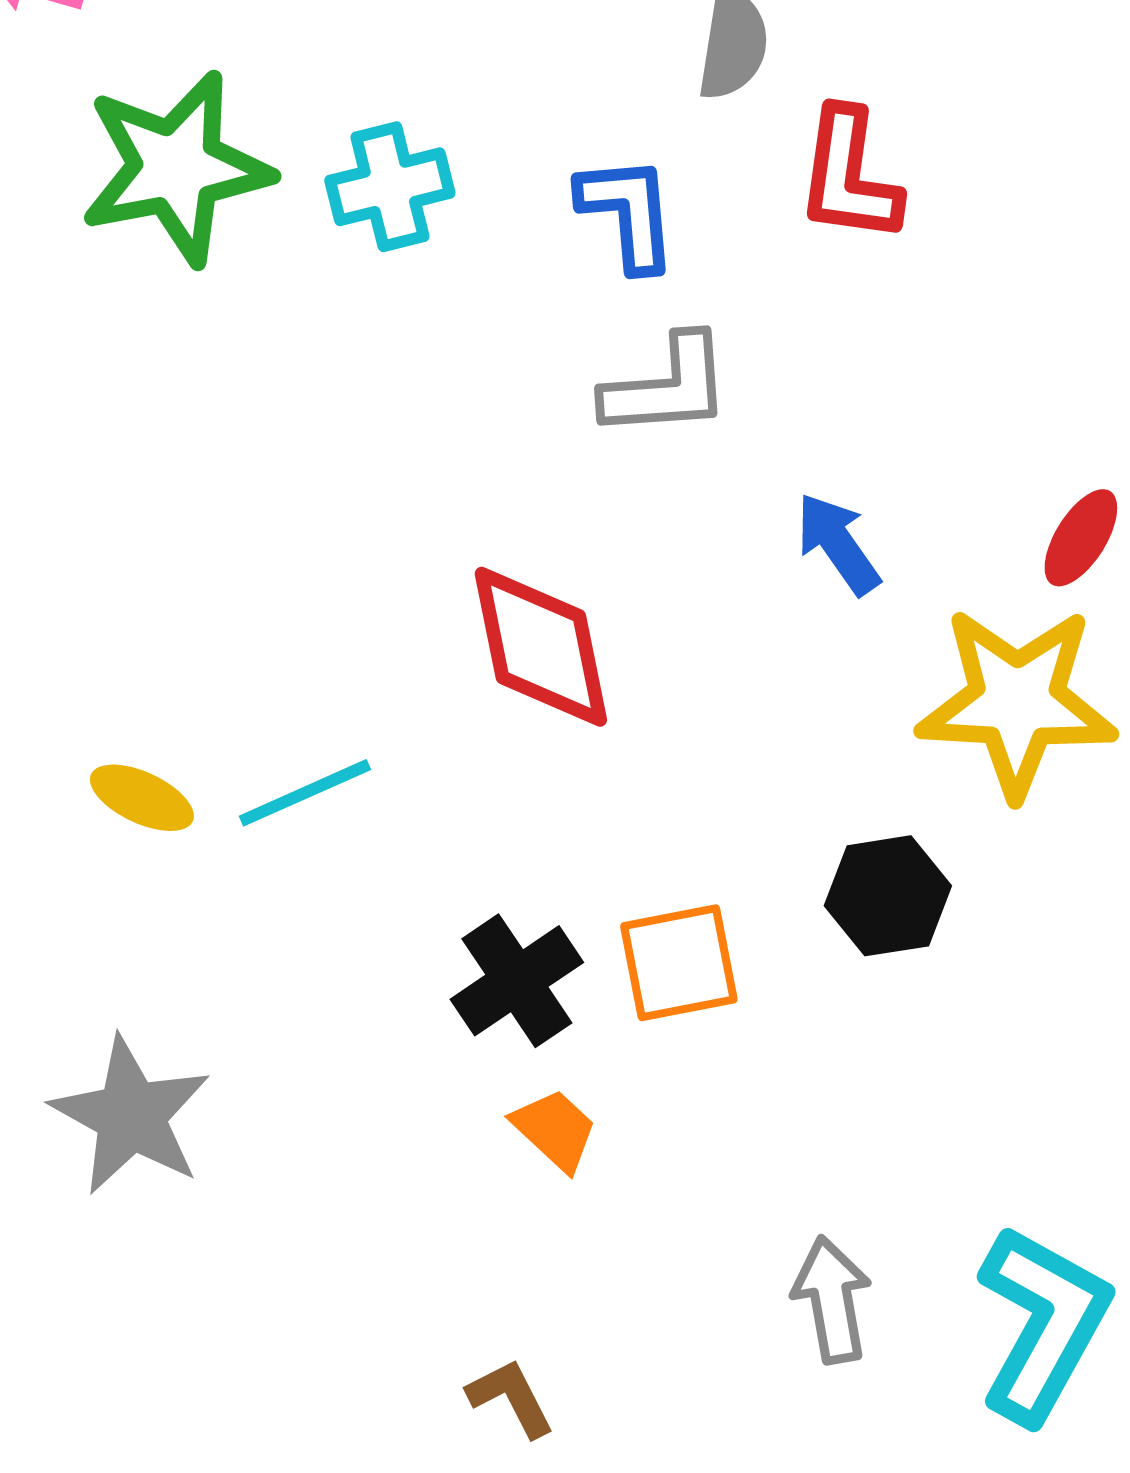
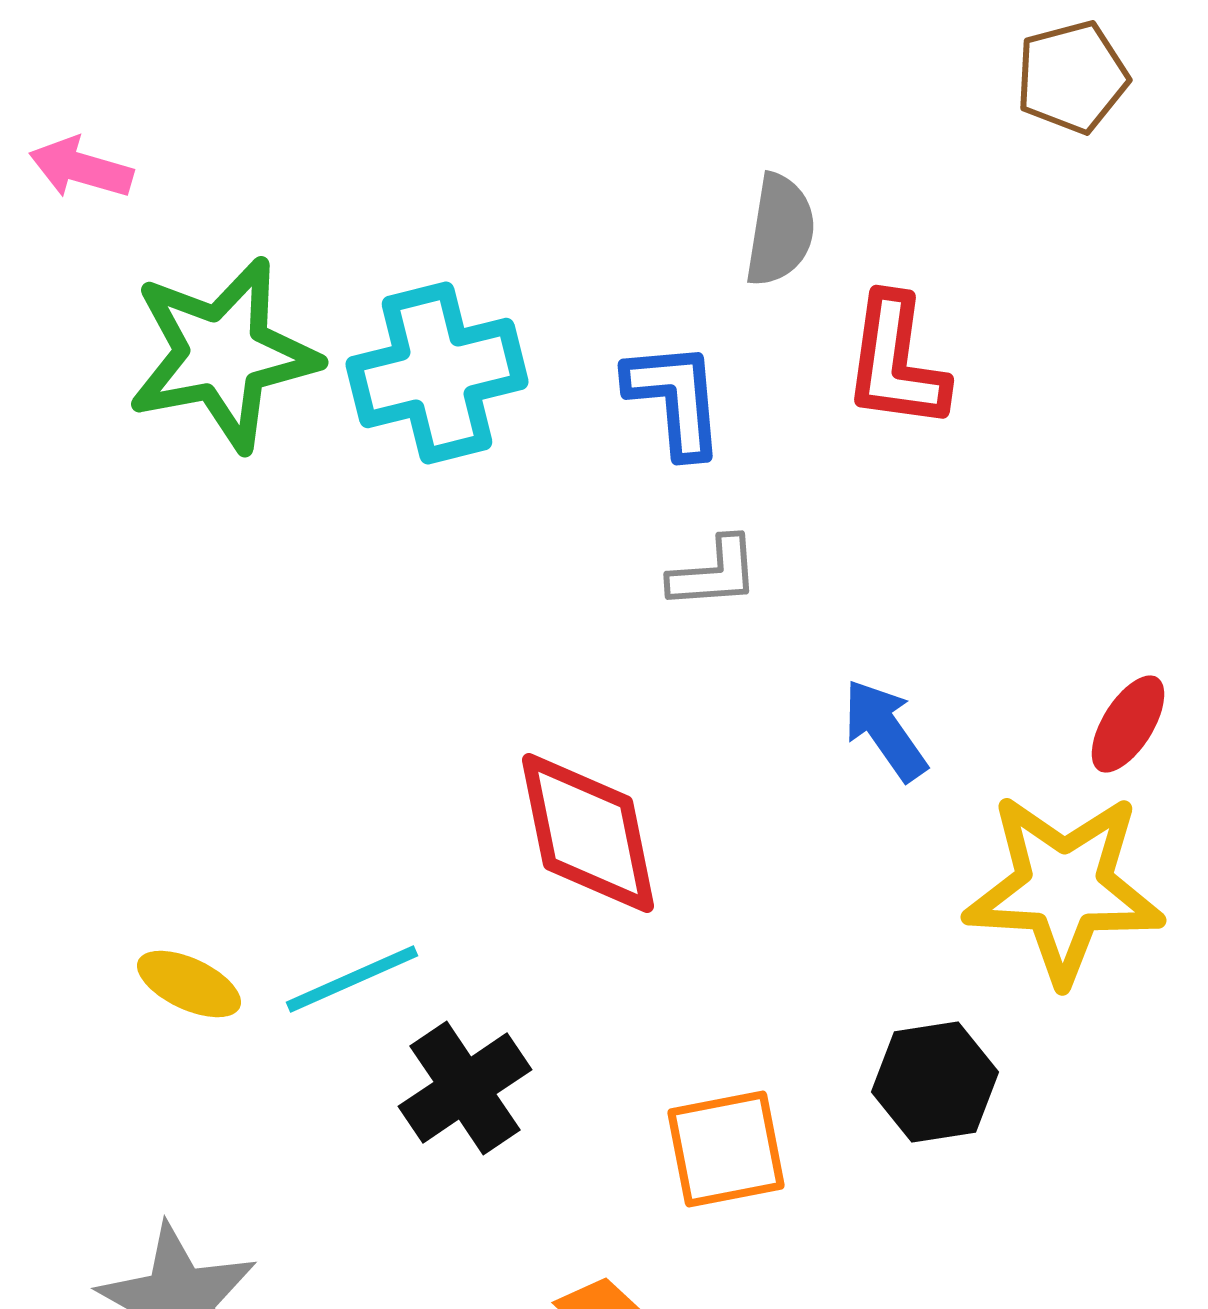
cyan cross: (390, 187) -> (437, 373), size x1.4
gray L-shape: (667, 387) -> (714, 573), size x0.7
black cross: (517, 981) -> (465, 1088), moved

